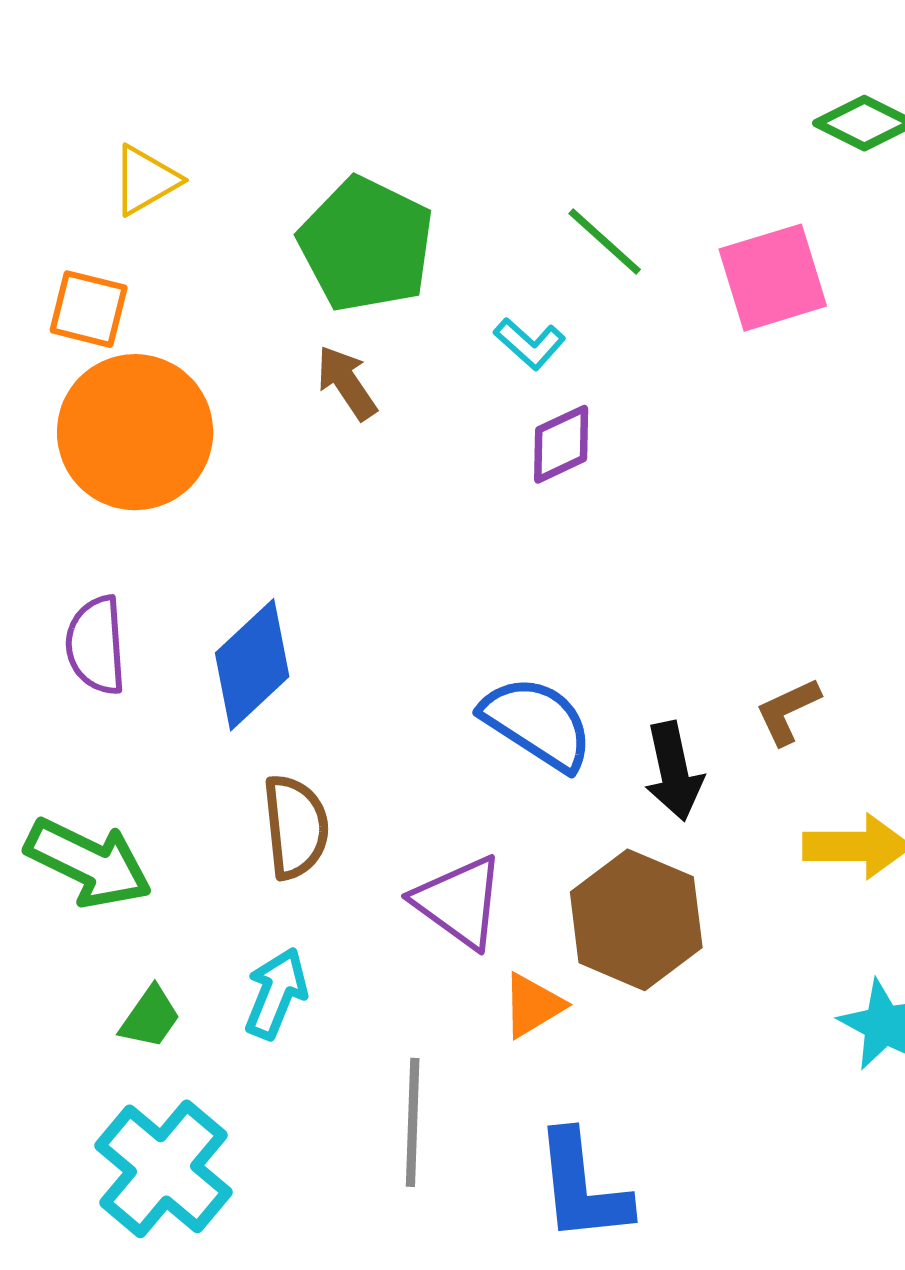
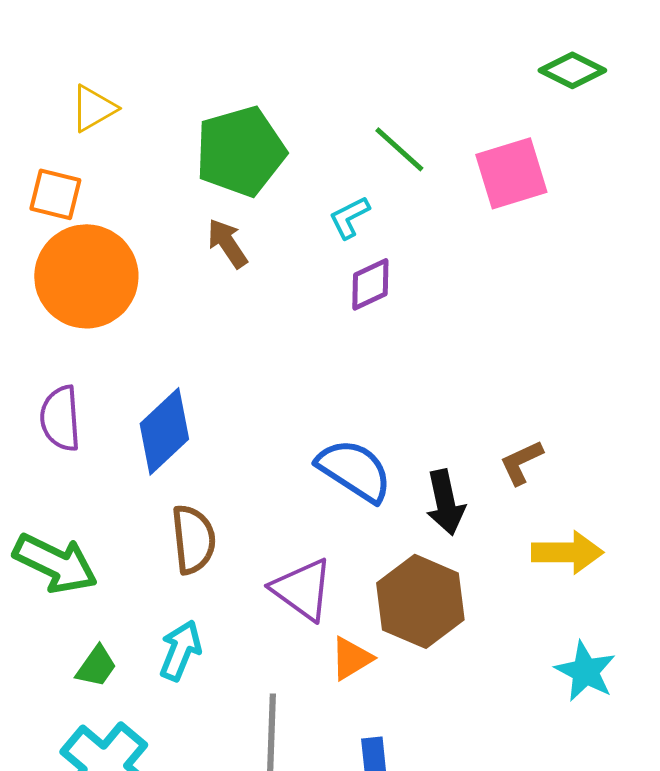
green pentagon: (366, 245) -> (240, 151), turned 30
cyan L-shape: (530, 344) -> (349, 217), turned 111

